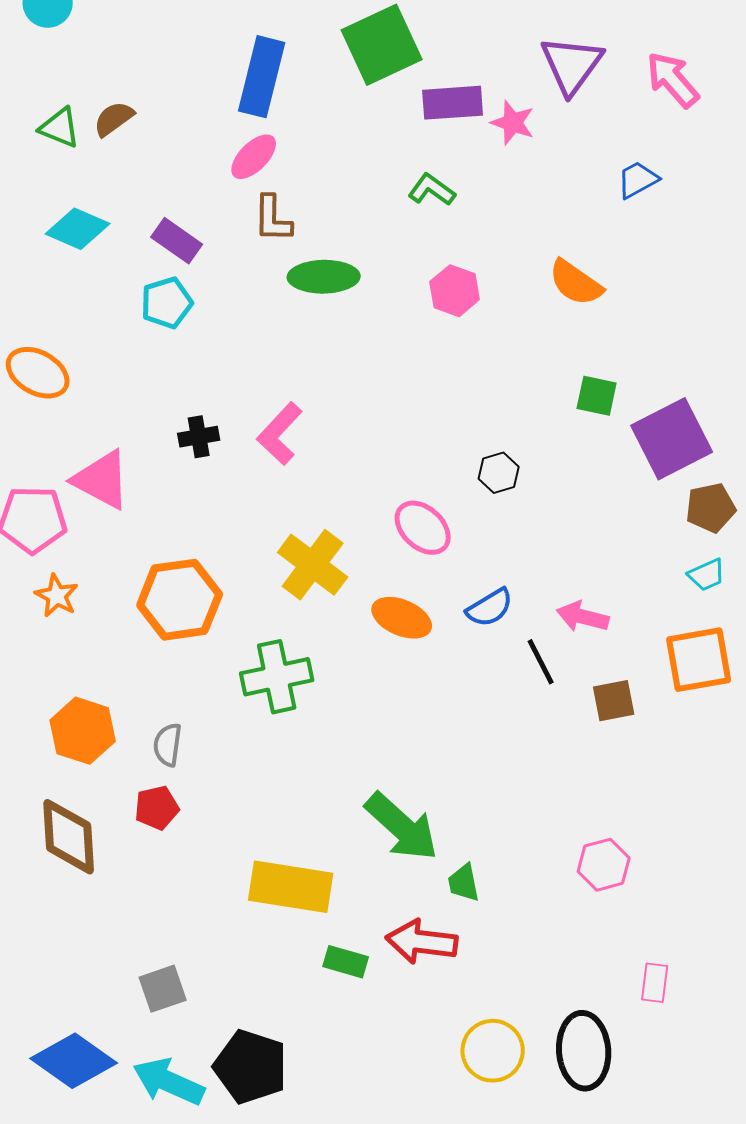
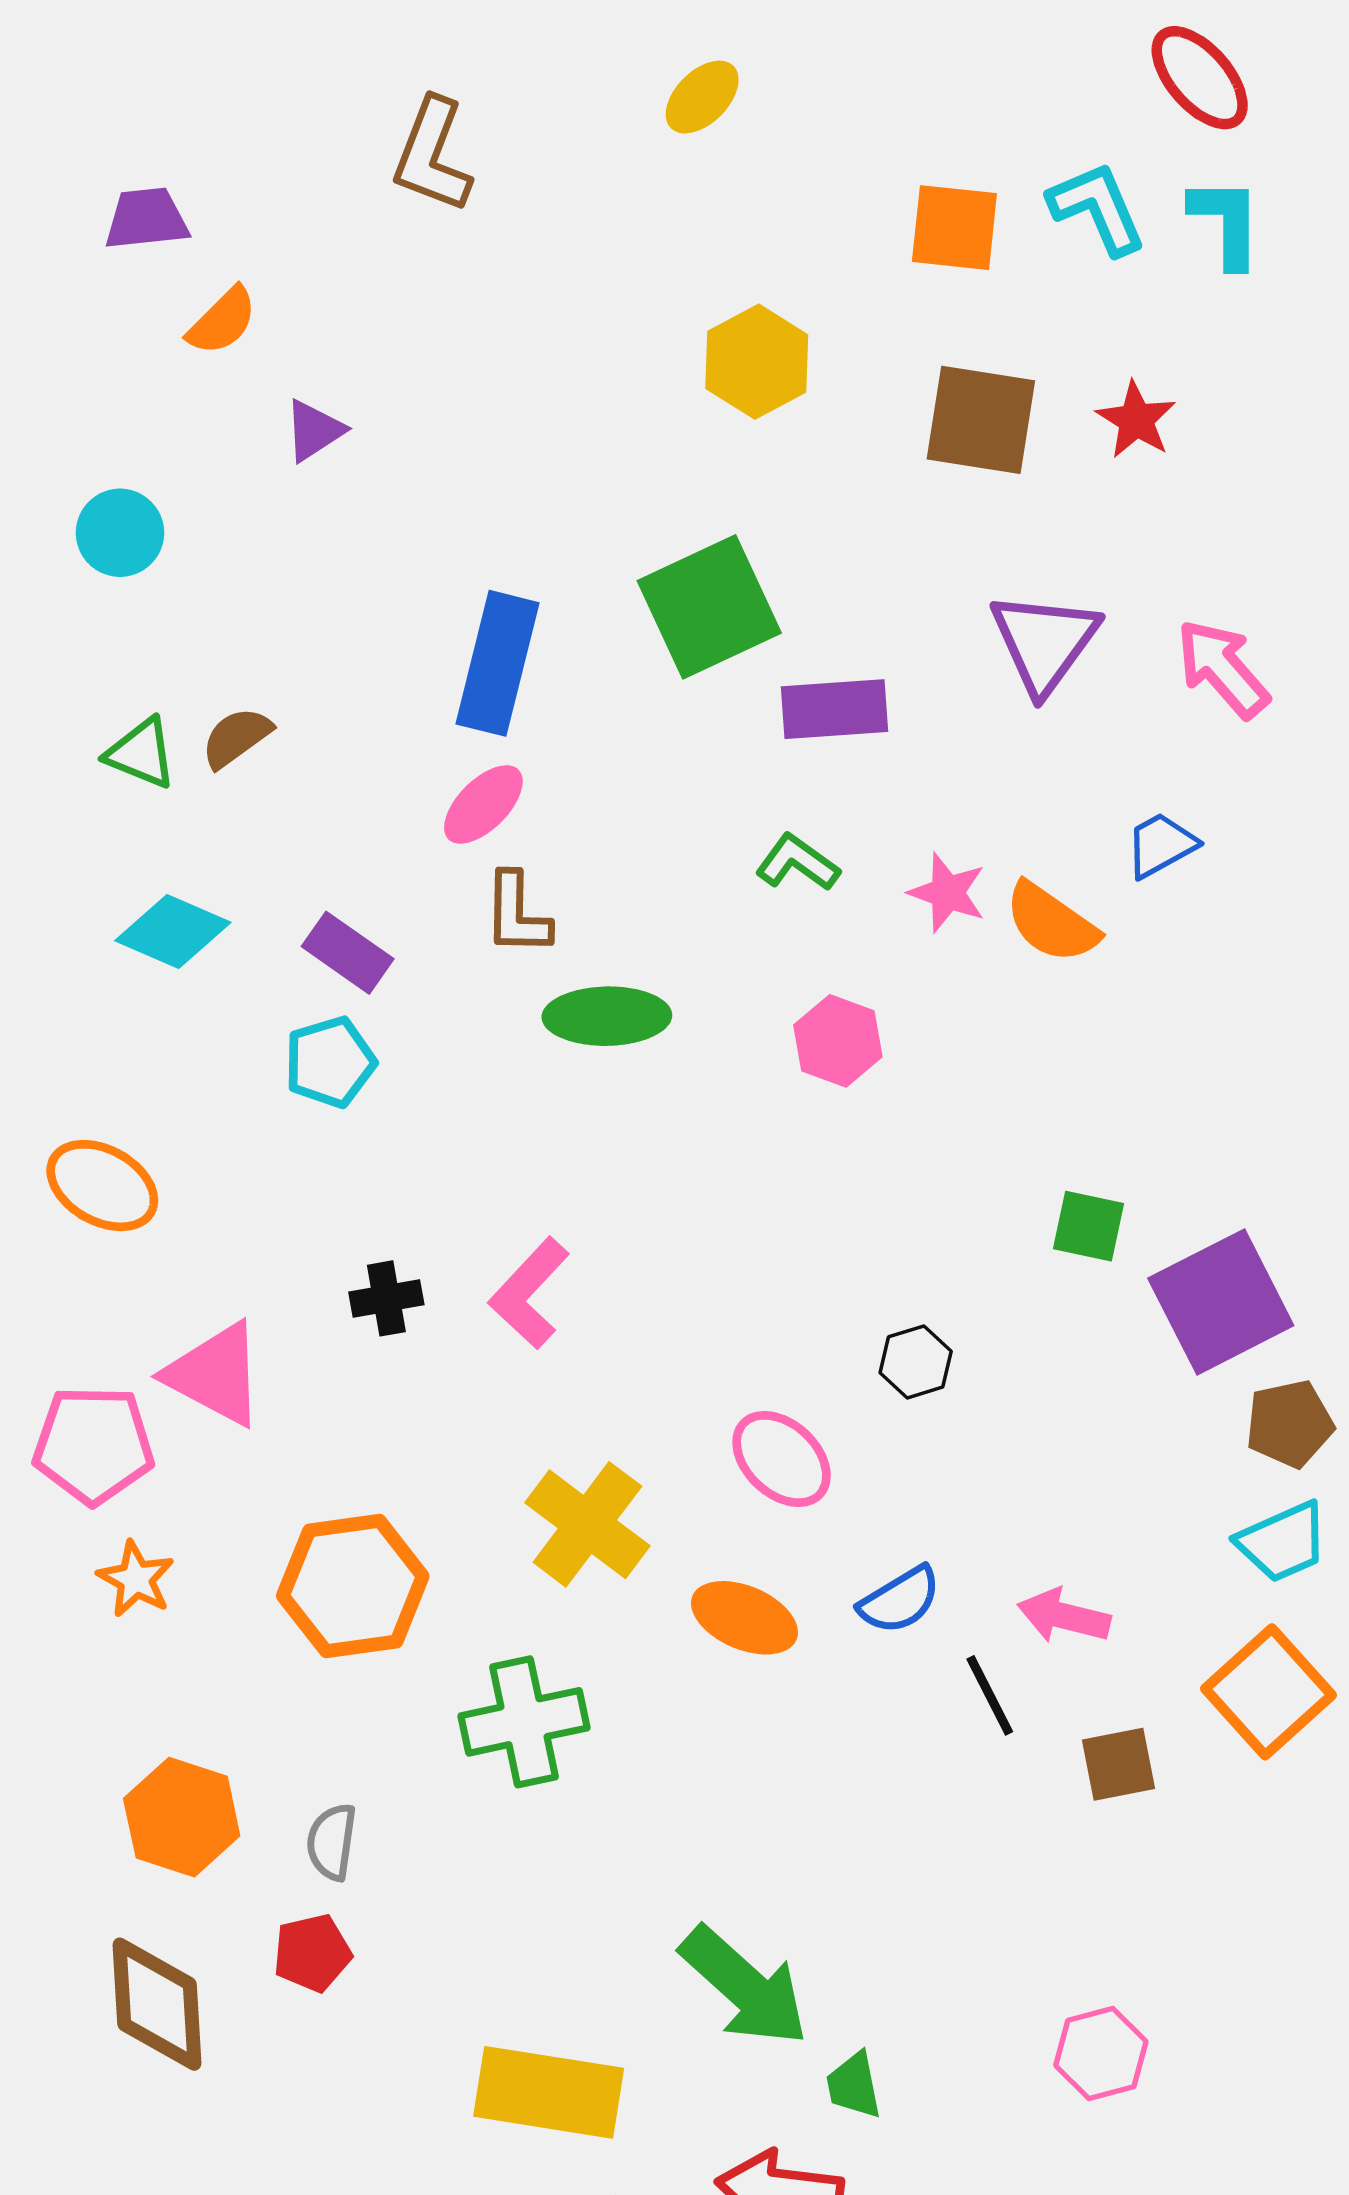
pink star: (513, 123) -> (947, 893), moved
orange semicircle: (576, 283) -> (1051, 923), moved
cyan trapezoid: (707, 575) -> (1283, 1542), size x1.4
orange square: (699, 660) -> (1268, 1692), turned -32

